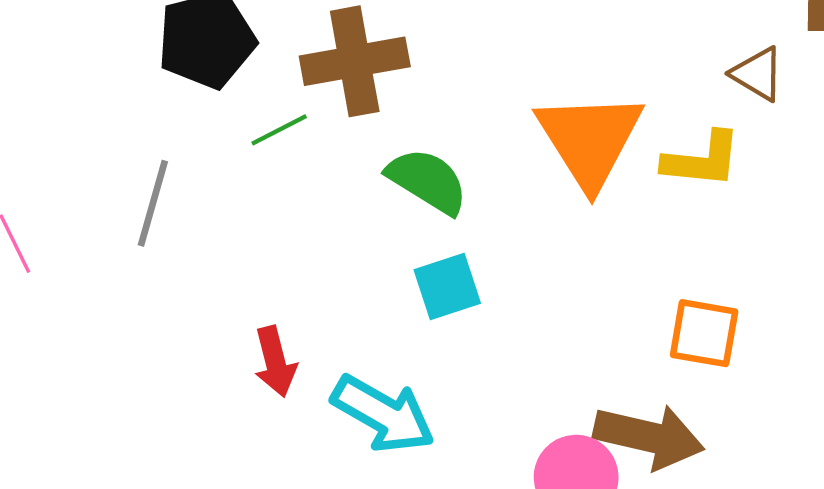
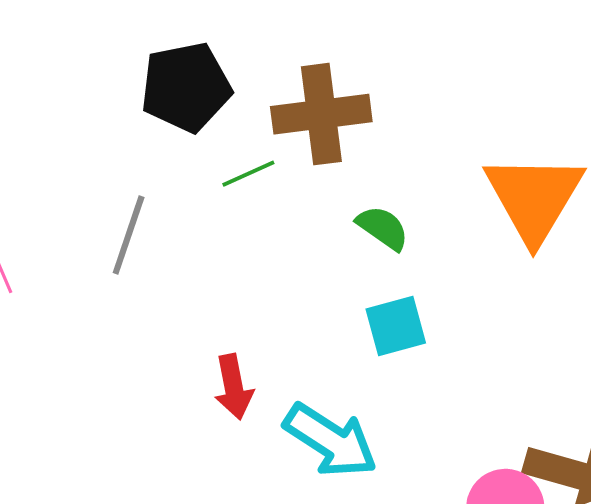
green semicircle: (428, 181) -> (383, 228), size x0.7

